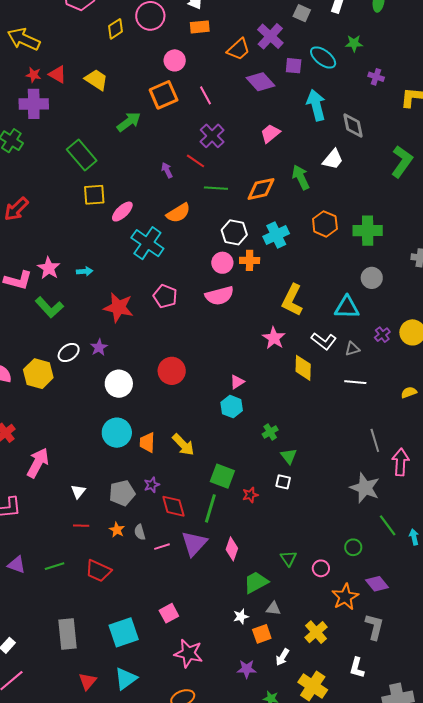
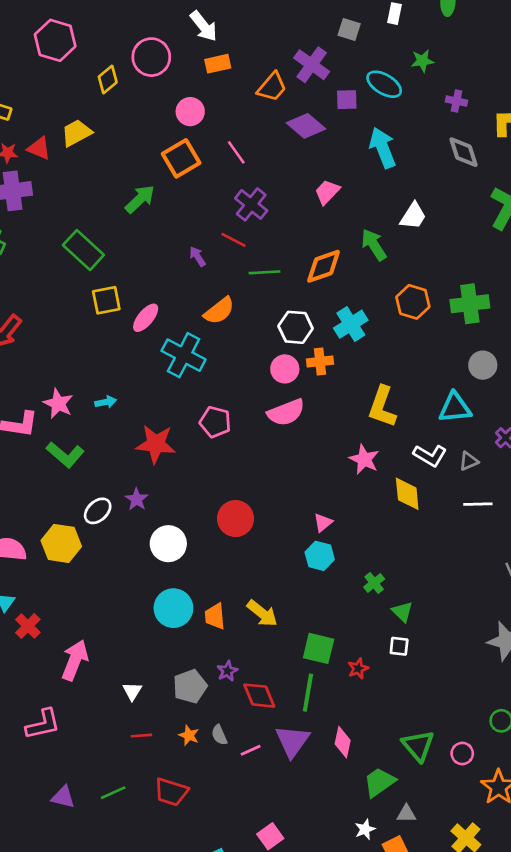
yellow trapezoid: (96, 80) -> (77, 133), moved, turned -55
gray diamond: (353, 125) -> (464, 152), moved
green triangle: (288, 558) -> (418, 746), size x1.5

